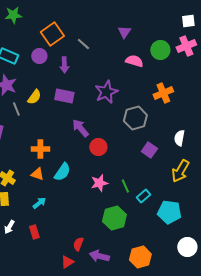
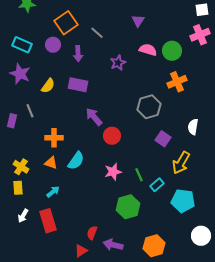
green circle: (160, 50) -> (172, 51), moved
purple star: (106, 92) -> (118, 63), moved, size x0.7
gray line: (16, 109) -> (30, 111), moved
yellow arrow: (180, 171) -> (181, 163), moved
red rectangle: (34, 232) -> (48, 221), size x1.6

